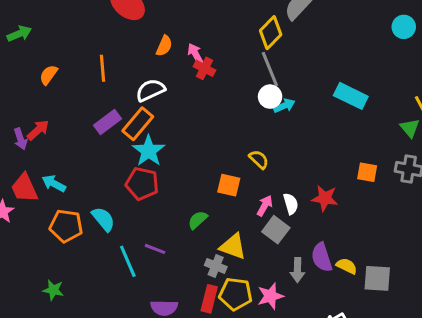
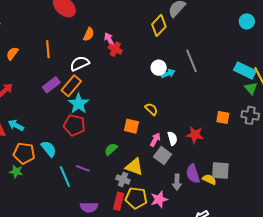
gray line: (270, 69) -> (191, 61), moved
cyan rectangle: (351, 96) -> (245, 71), moved
gray square: (377, 278) -> (220, 171), moved
green star: (53, 290) -> (16, 172), moved

